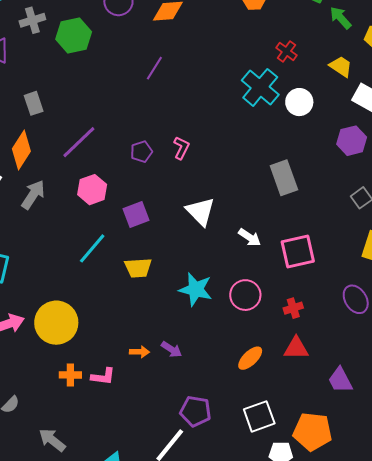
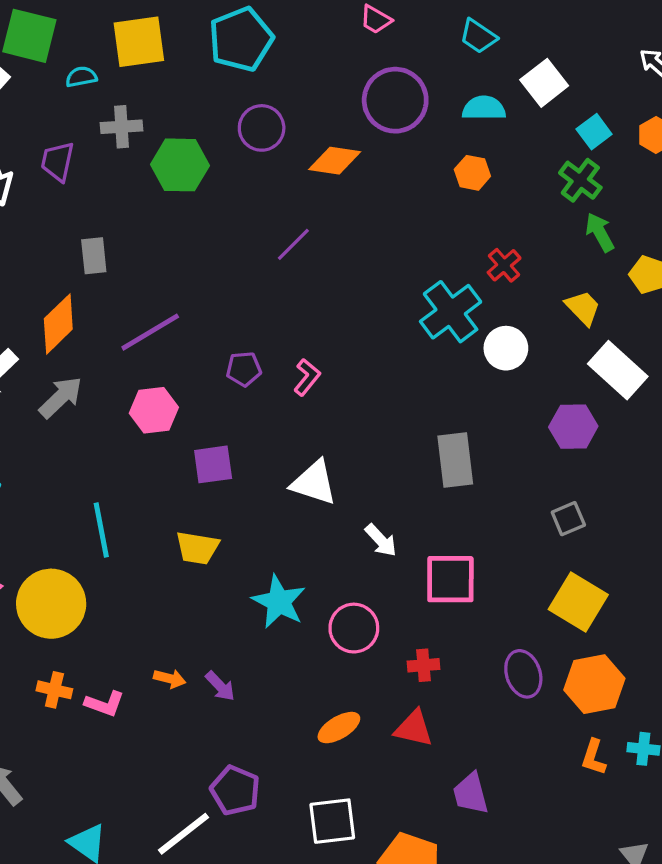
white triangle: (200, 211) -> (314, 483), turned -40
cyan line: (92, 248) -> (101, 530), moved, turned -64

